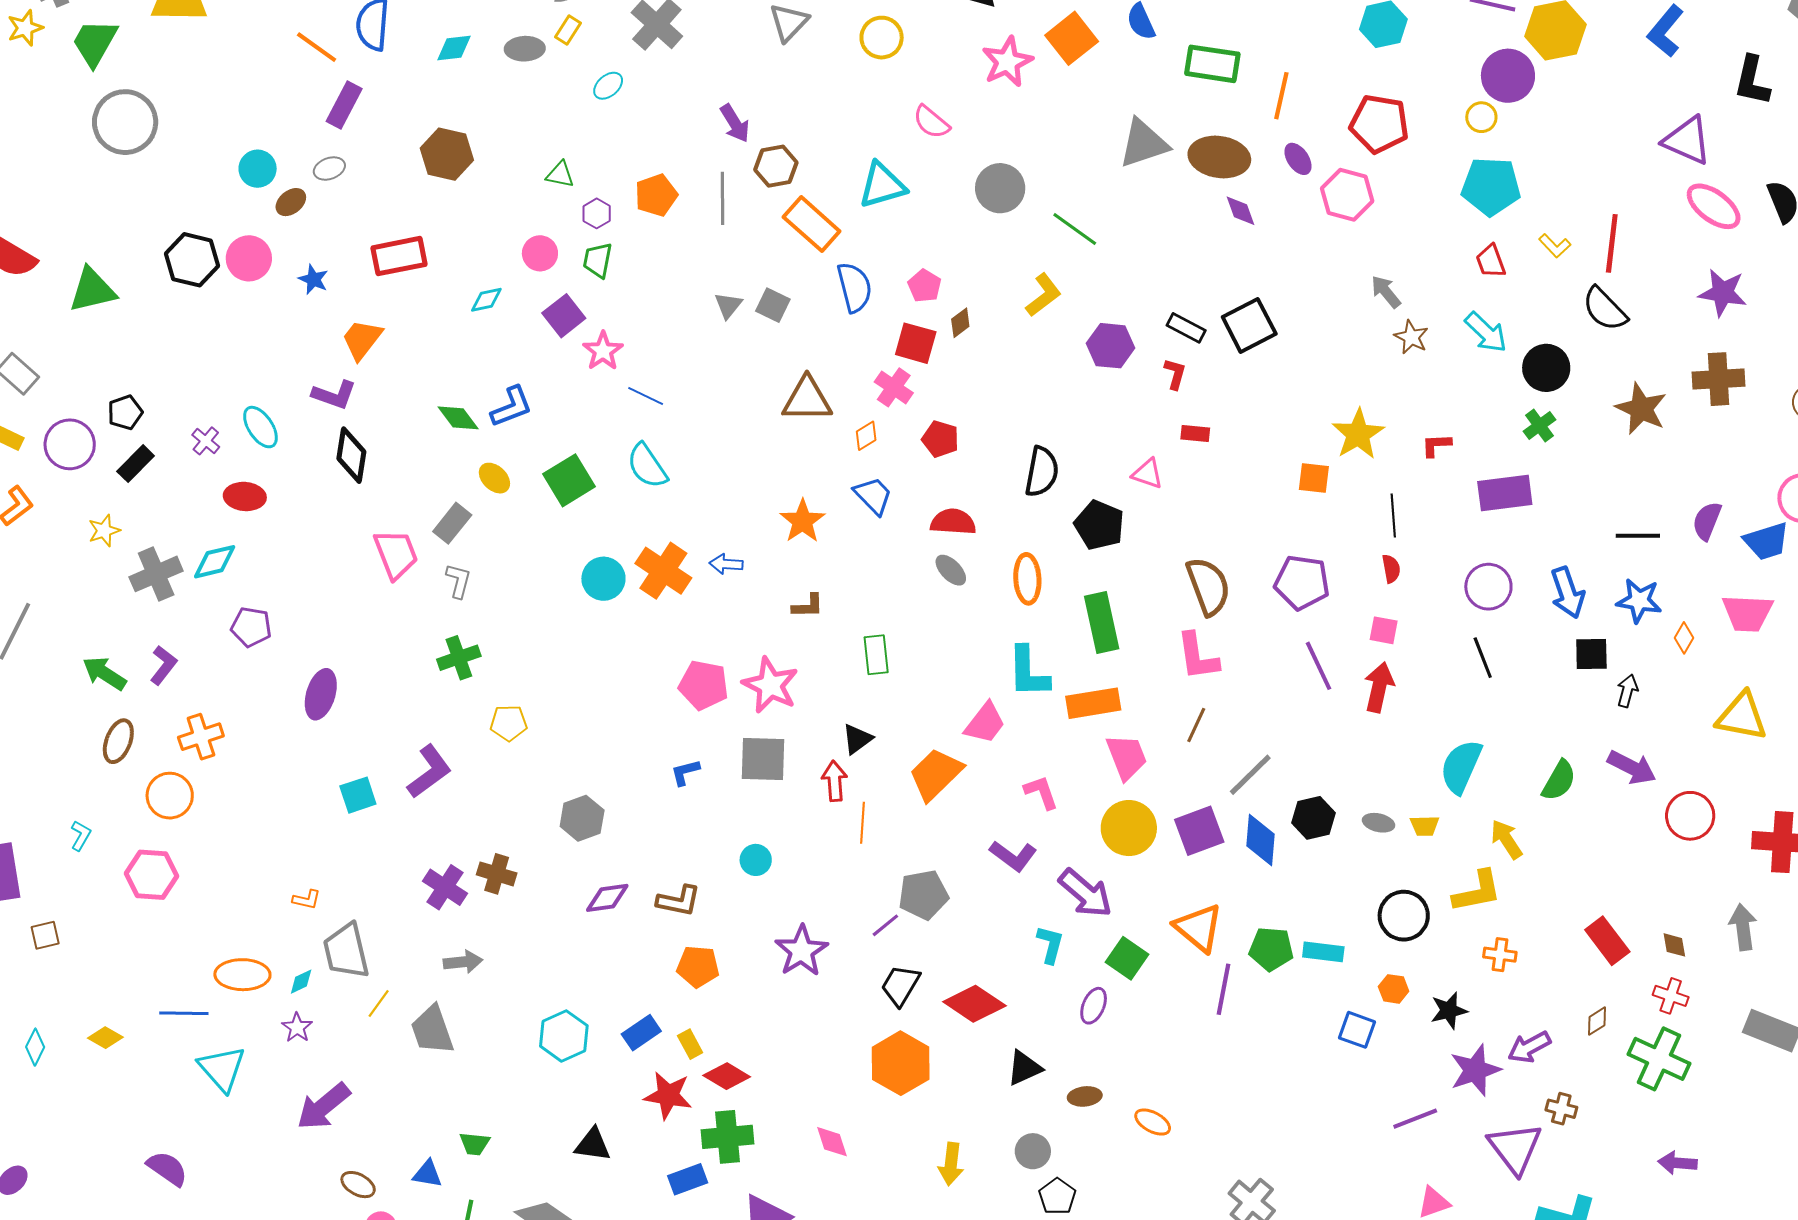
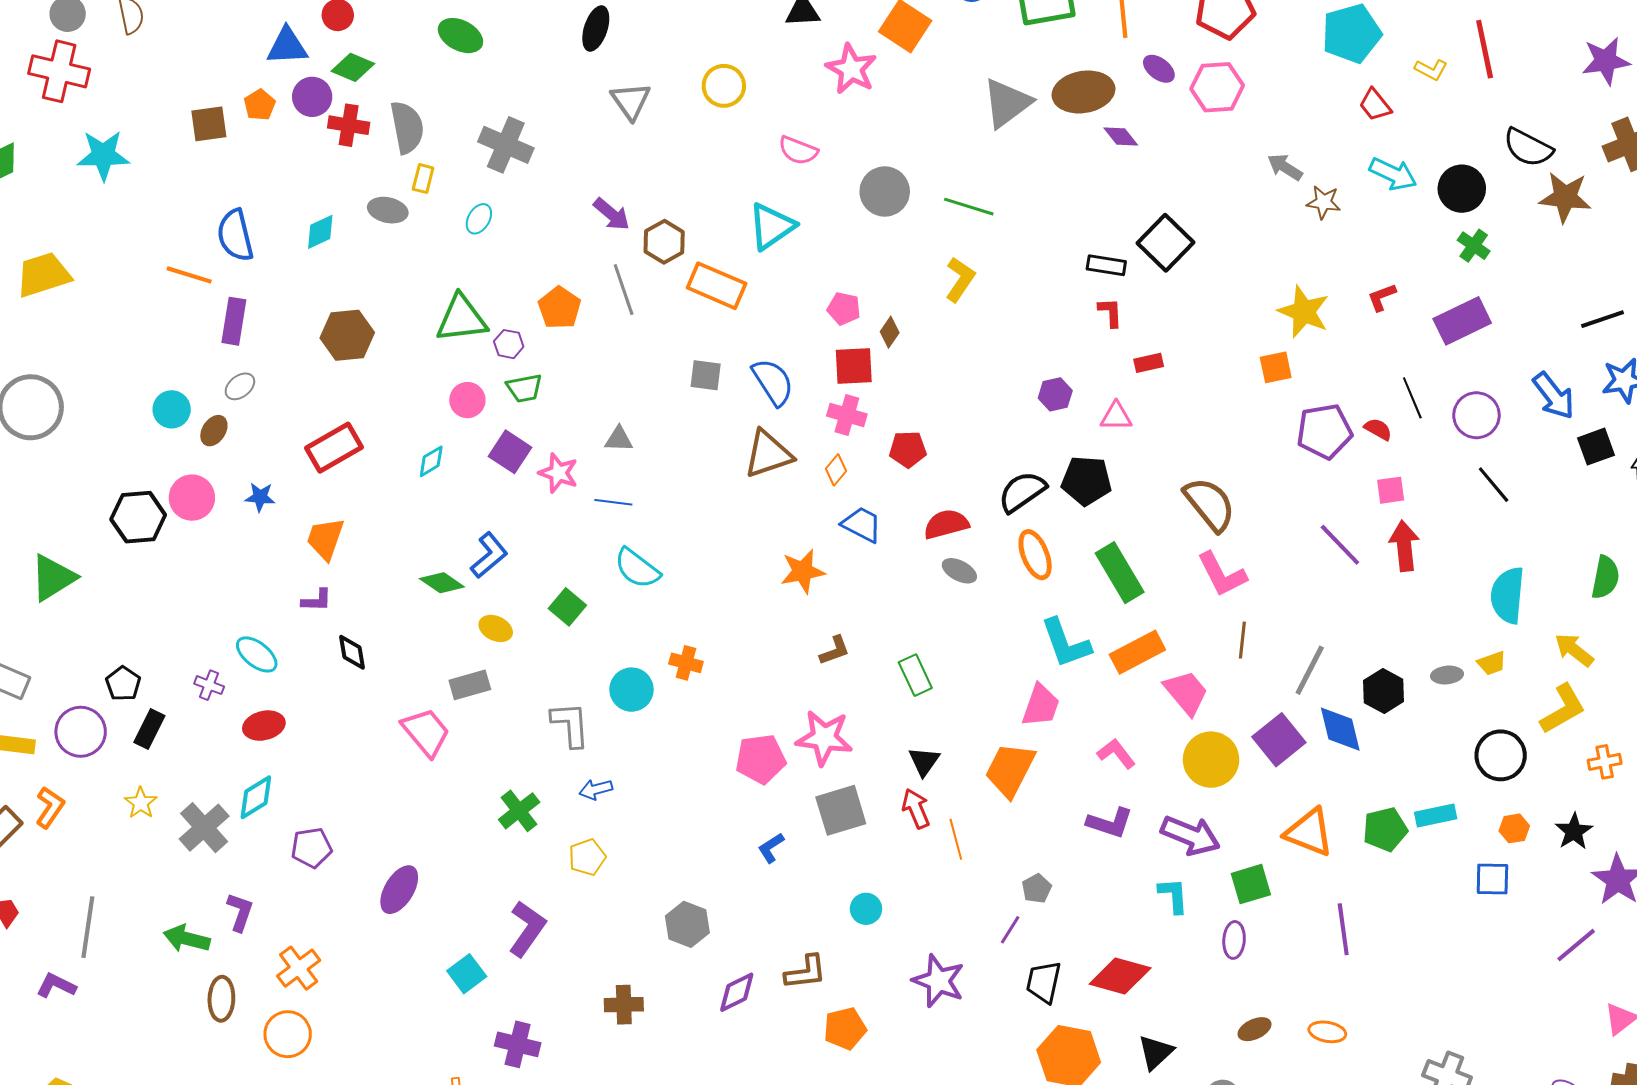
gray ellipse: (525, 49) -> (388, 210), turned 33
green triangle: (560, 174) -> (462, 319), size x1.8
green trapezoid: (598, 260) -> (524, 388), turned -93
blue semicircle: (854, 287) -> (773, 382), moved
gray triangle: (728, 305) -> (619, 439), moved, turned -48
black semicircle: (1605, 309) -> (1528, 148), moved
purple hexagon: (1111, 346) -> (1055, 394), moved, size x0.7
purple L-shape: (334, 395) -> (317, 600), size x0.7
black diamond: (351, 455) -> (352, 652), size x0.7
black semicircle: (1042, 472) -> (1022, 492), moved, turned -117
green square: (569, 480) -> (567, 607), size x0.7
black line: (1393, 515) -> (1412, 398), moved
orange star: (802, 521) -> (803, 571), turned -30
gray rectangle: (452, 523) -> (470, 685), turned 54
blue arrow: (726, 564) -> (596, 789), moved
red semicircle: (1391, 569) -> (1378, 429), turned -32
orange cross: (663, 571) -> (686, 663), size x0.6
gray L-shape: (459, 581) -> (570, 725), moved, size x1.4
purple pentagon: (1302, 582) -> (1324, 431), moved
purple ellipse: (321, 694) -> (399, 890), turned 33
purple cross: (445, 887) -> (518, 1044), moved
gray pentagon: (923, 895) -> (1037, 888), size x0.6
green square: (1127, 958) -> (1251, 884), turned -33
purple line: (1224, 989) -> (1343, 929), moved
black triangle: (1024, 1068) -> (1156, 1052), moved

